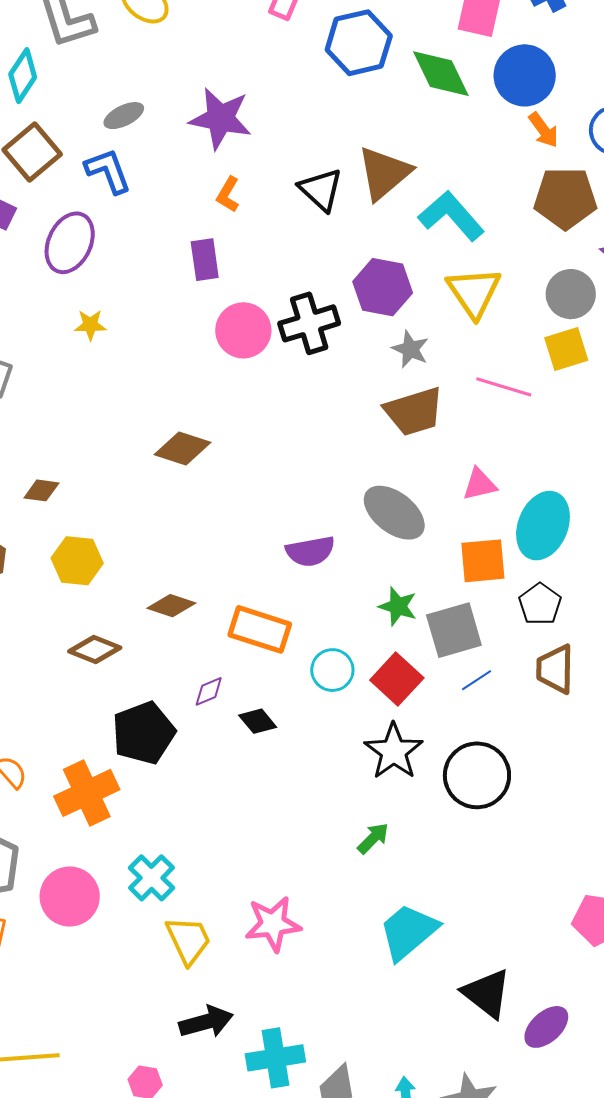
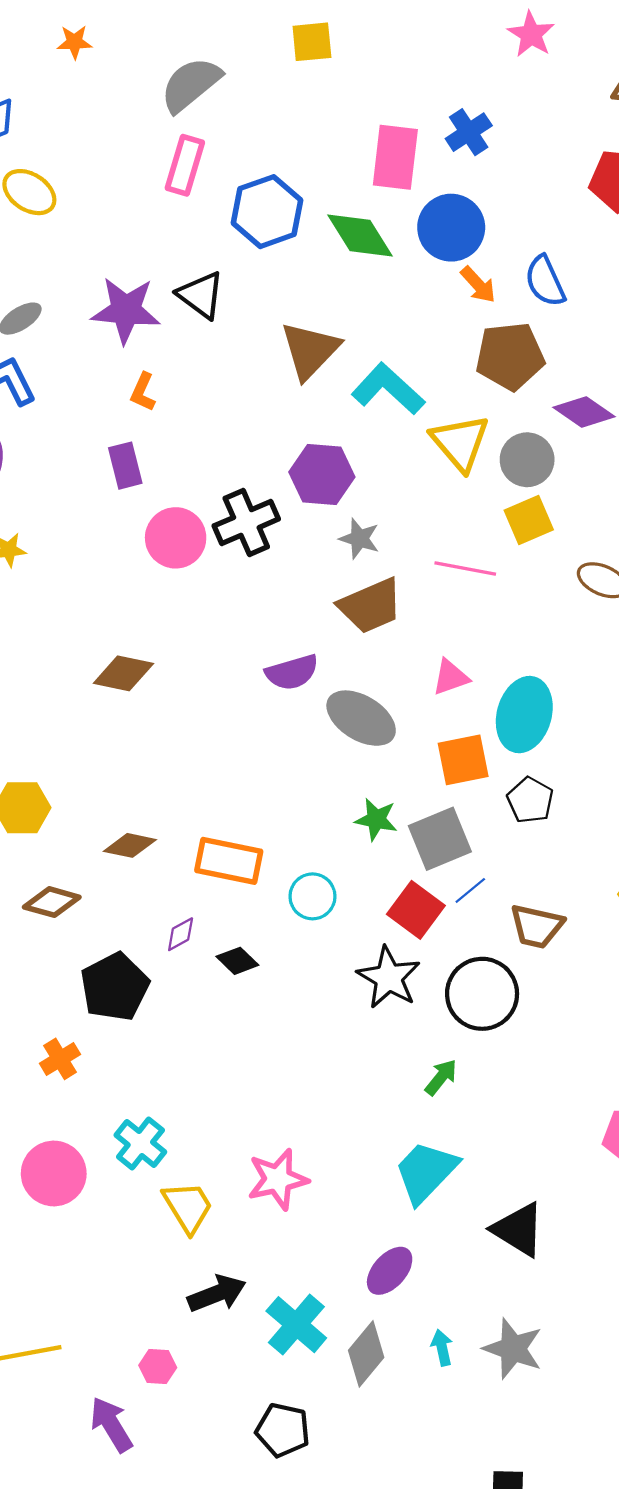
black triangle: (321, 190) -> (201, 295), moved
yellow triangle: (474, 292) -> (460, 442), moved
purple semicircle: (310, 551) -> (292, 672), moved
brown trapezoid: (555, 669) -> (537, 926), moved, turned -72
red square: (397, 679) -> (416, 910), moved
orange cross: (87, 793) -> (60, 1059), size x0.6
green arrow: (373, 838) -> (441, 1077), moved
purple ellipse: (546, 1027) -> (390, 1271), moved
cyan cross: (275, 1058) -> (296, 1325), turned -34

